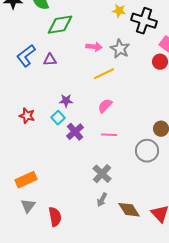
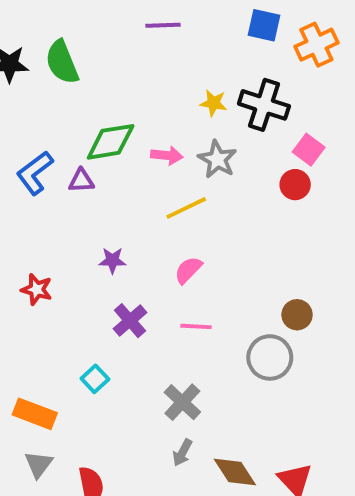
yellow star: (119, 11) -> (213, 103), moved
green diamond: (60, 25) -> (111, 142), moved
cyan square: (58, 118) -> (95, 379), moved
orange rectangle: (26, 180) -> (35, 414), turned 45

